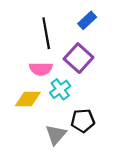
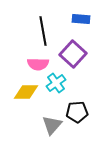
blue rectangle: (87, 20) -> (81, 19), turned 48

